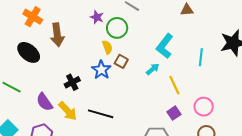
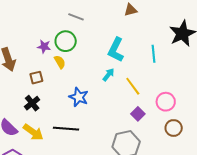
purple star: (97, 17) -> (44, 47), moved
brown square: (121, 61) -> (36, 78), moved, turned -32
blue star: (101, 70) -> (79, 97), moved

